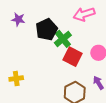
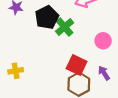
red square: (73, 57) -> (77, 65), moved

